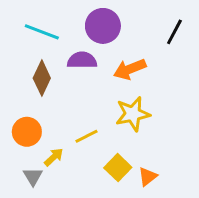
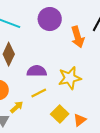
purple semicircle: (82, 60) -> (37, 71), moved
orange arrow: (130, 69) -> (78, 37), moved, turned -85

